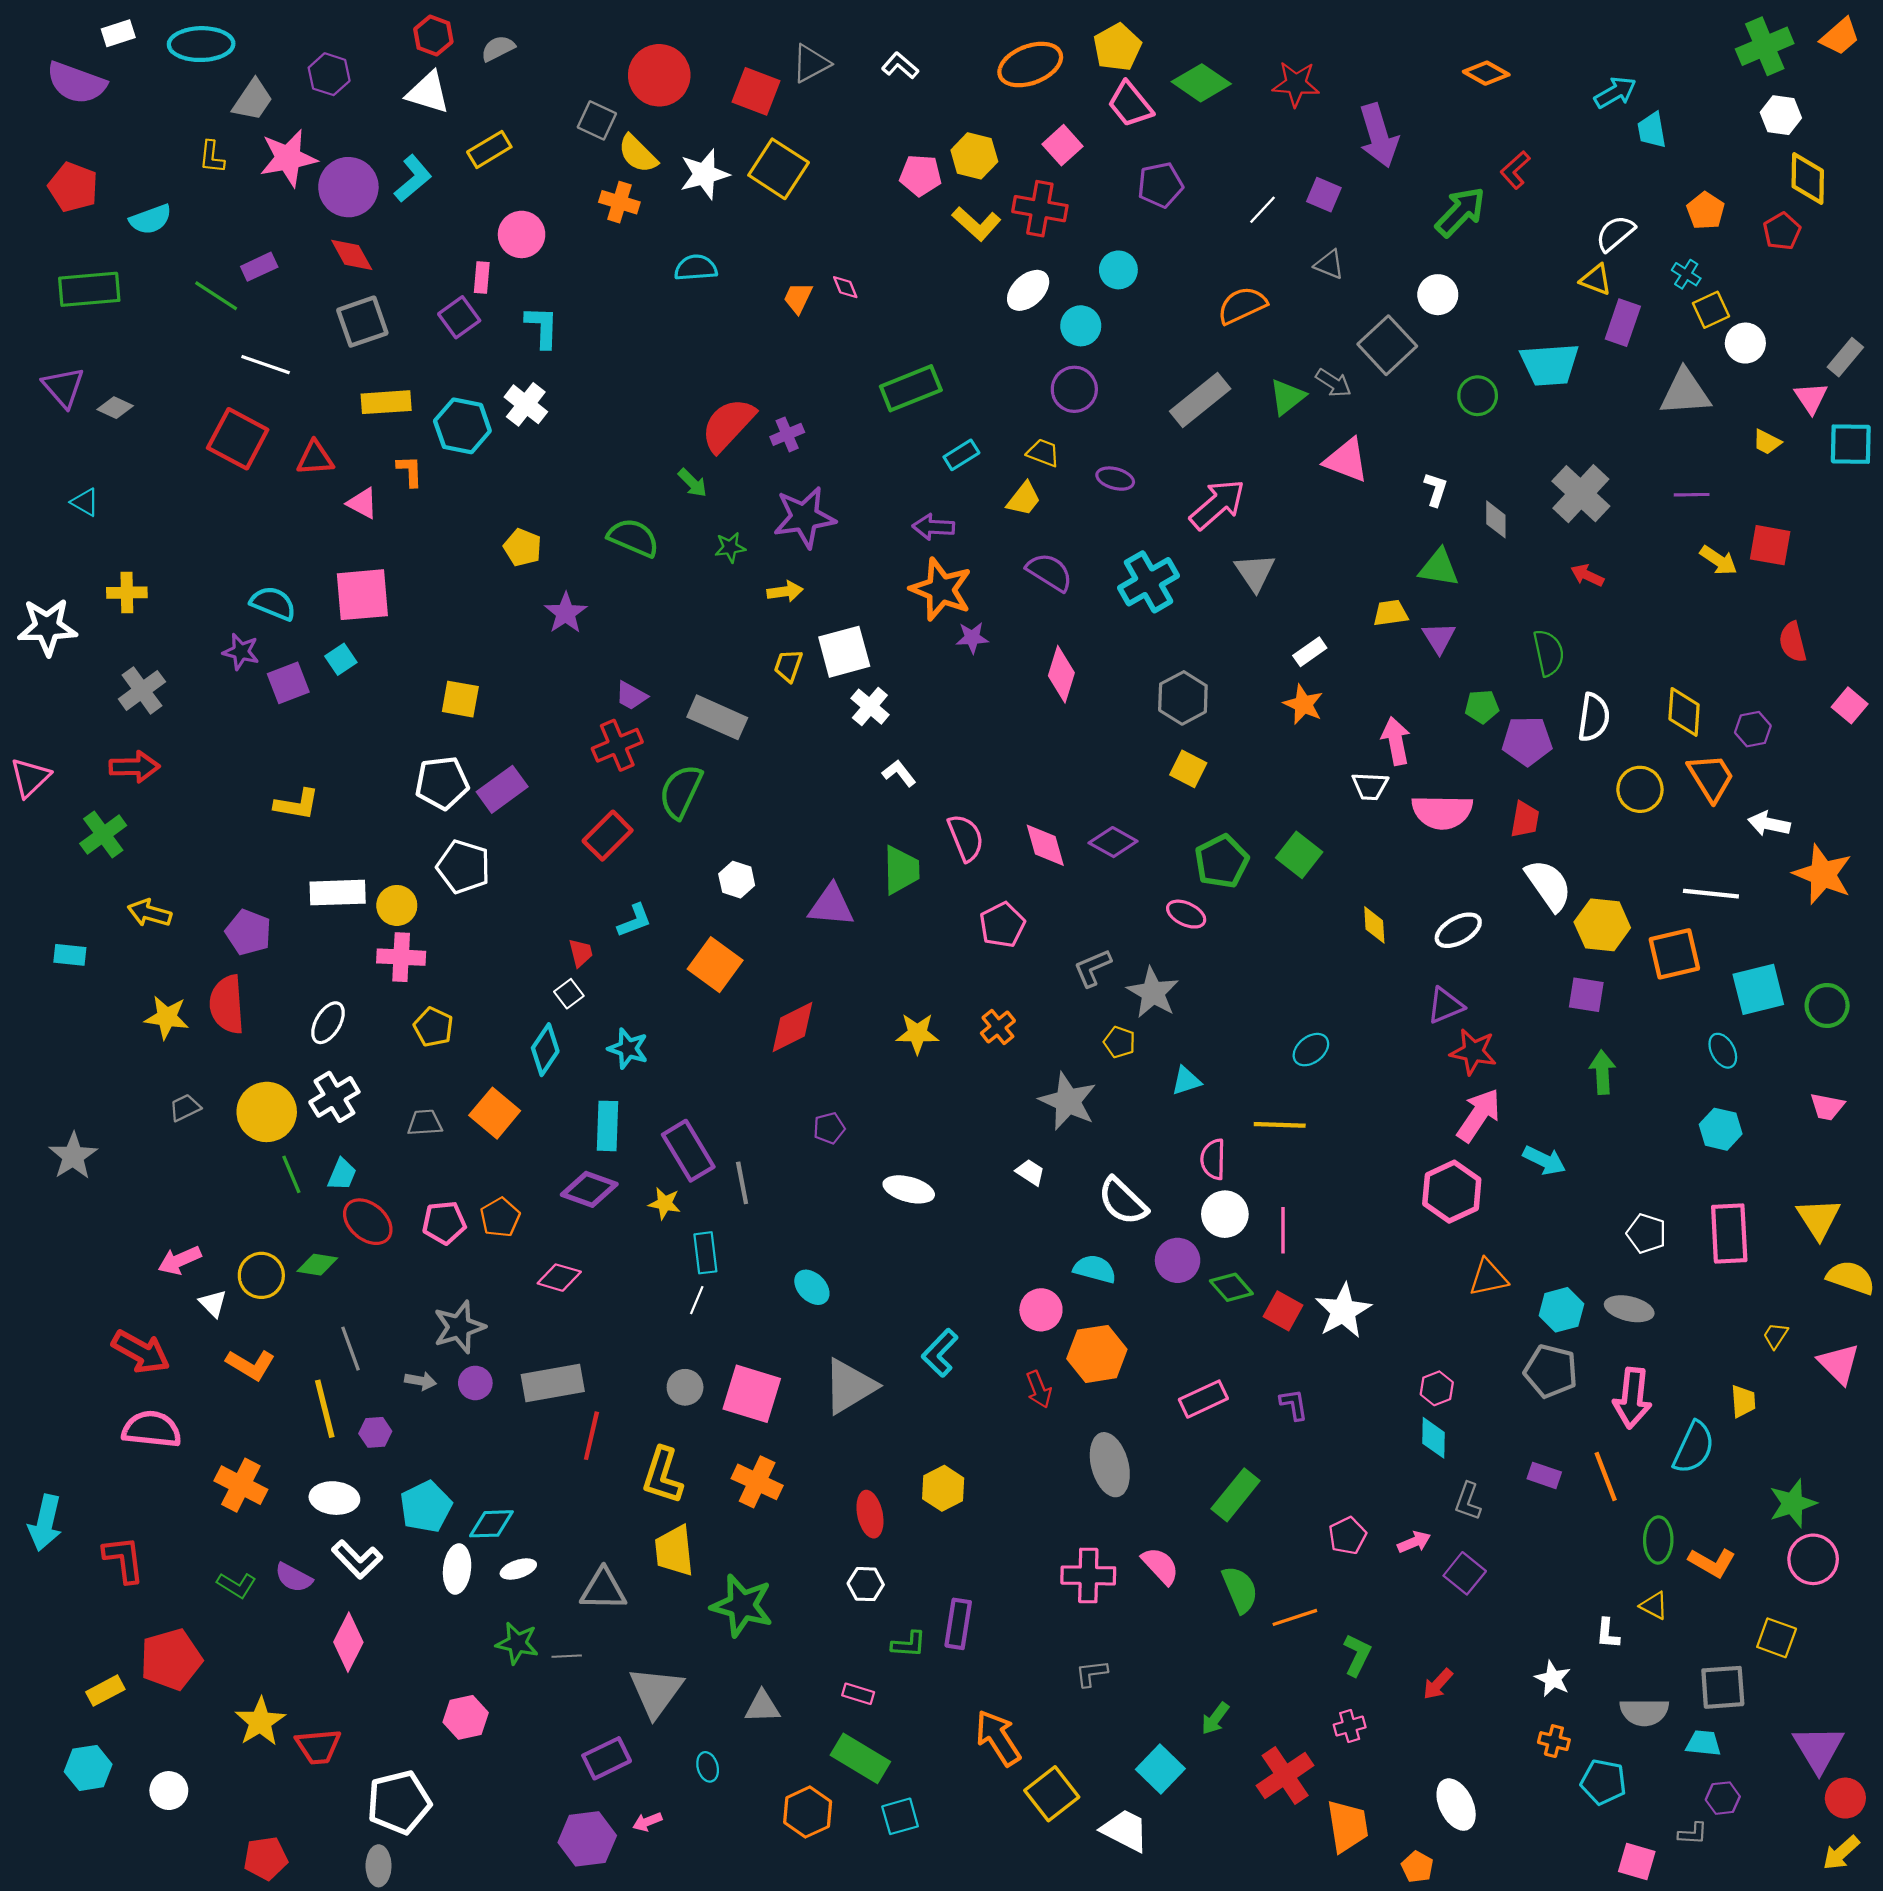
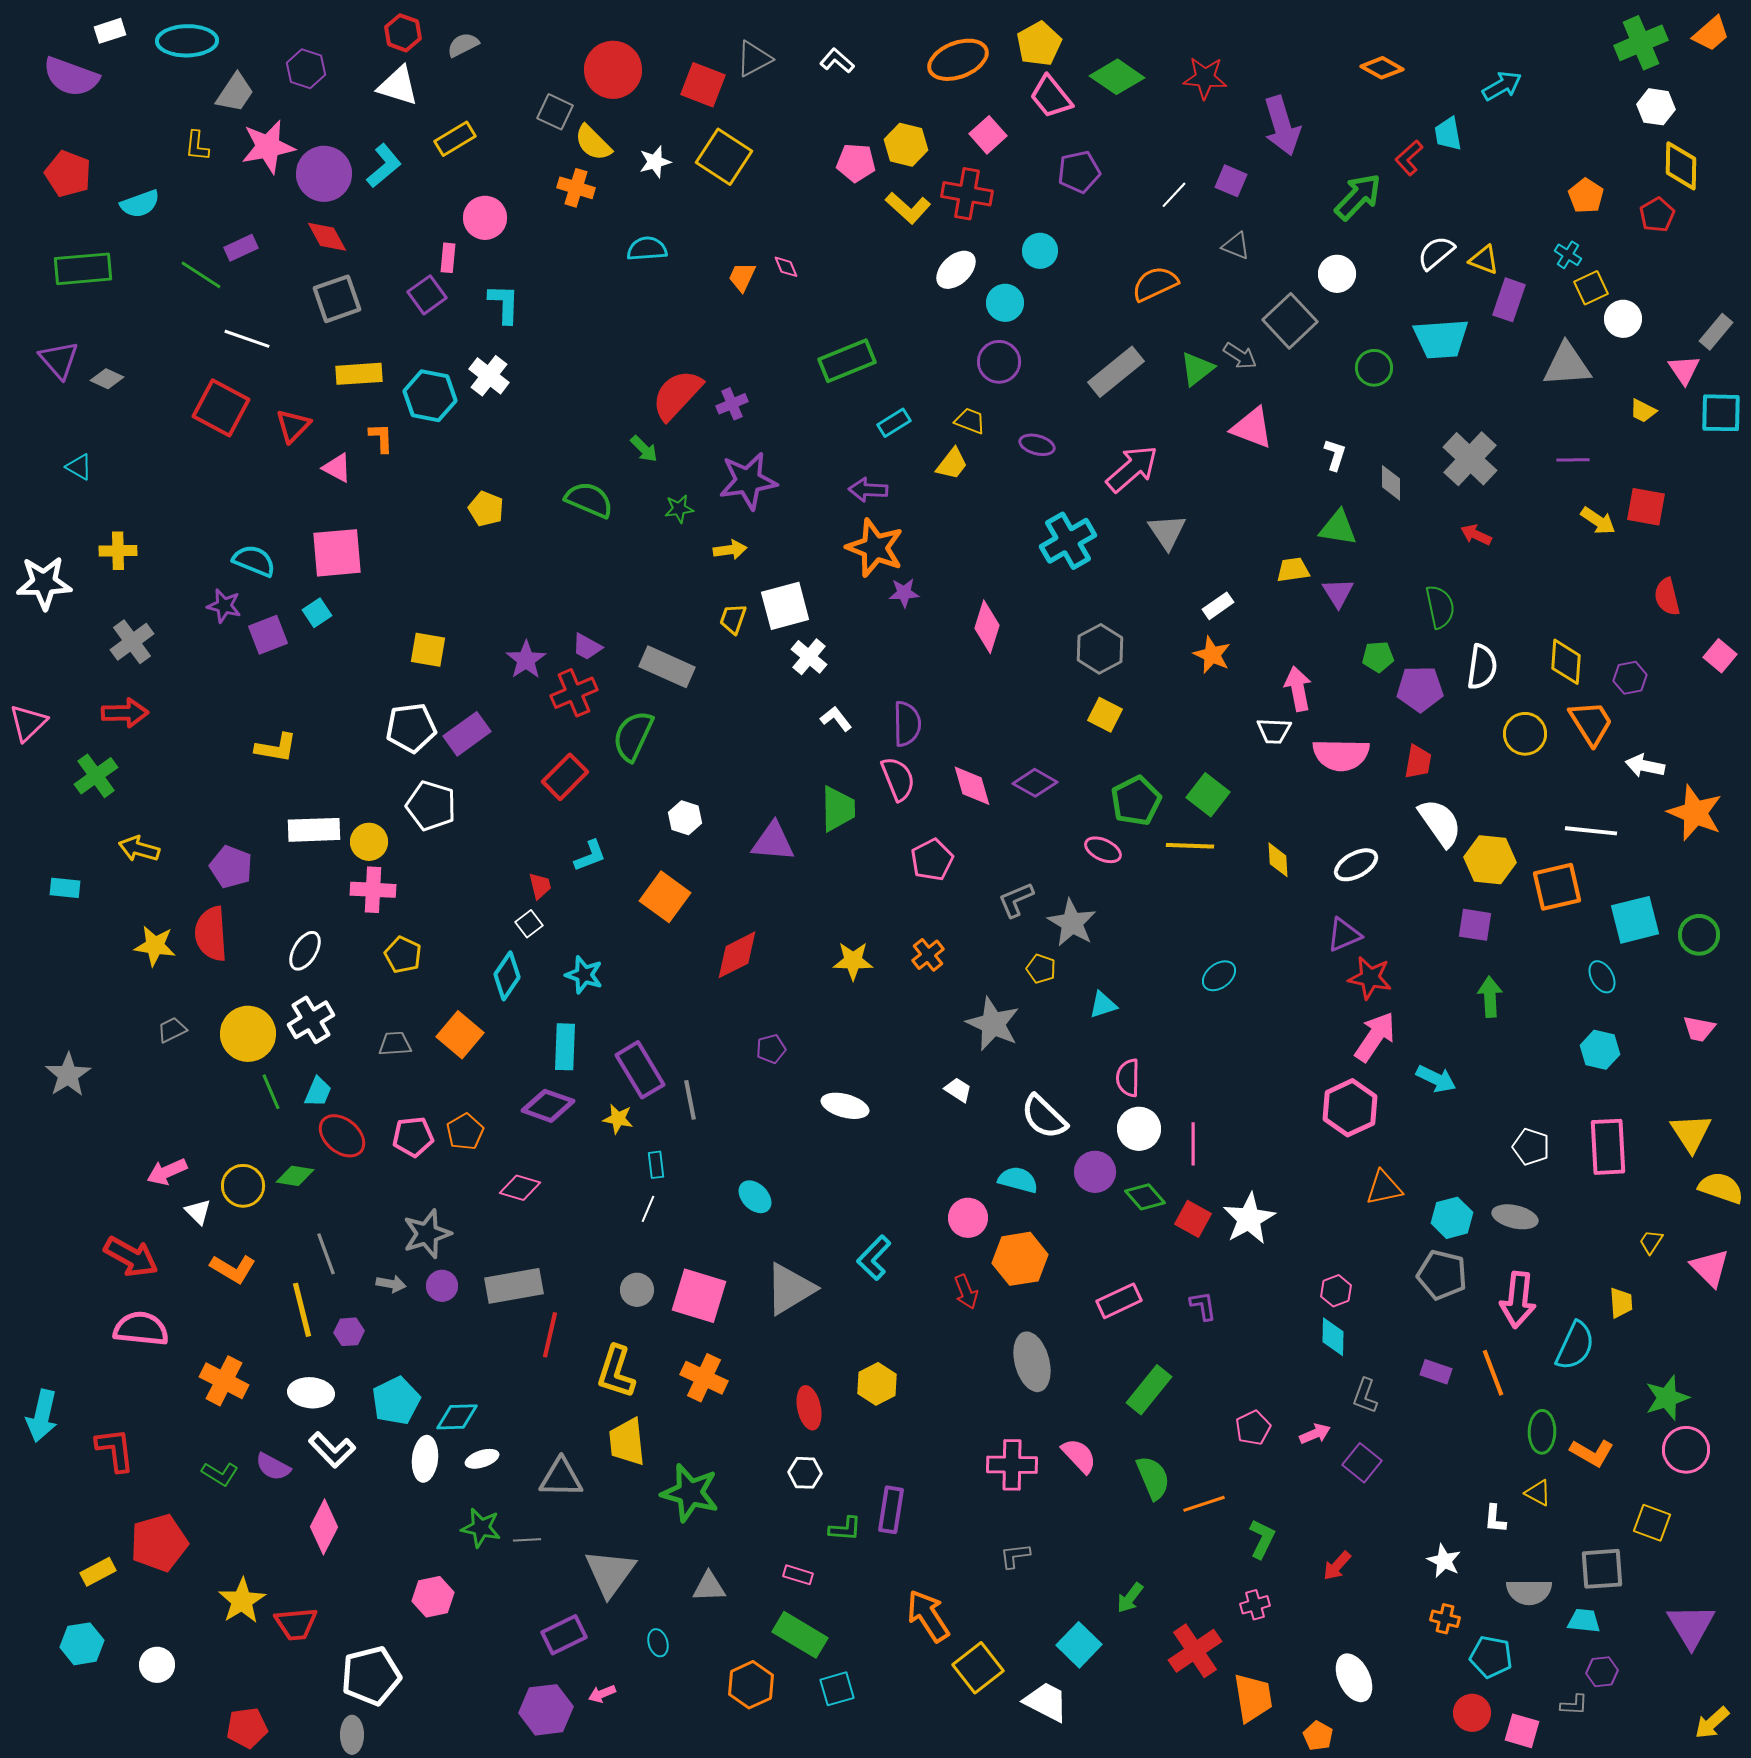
cyan trapezoid: (1652, 130) -> (1448, 134), moved
white star: (704, 174) -> (655, 162), size x0.7
white semicircle: (1615, 233) -> (1436, 253), moved
red triangle: (315, 458) -> (293, 426), turned -42
purple semicircle: (1050, 572) -> (907, 724), moved, turned 57
purple star: (566, 613) -> (526, 660), moved
yellow line: (1280, 1125) -> (1190, 846), moved
cyan rectangle: (705, 1253) -> (656, 1165), size x0.7
red circle: (1845, 1798) -> (1472, 1713), moved

